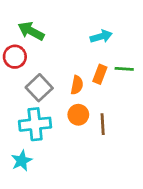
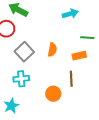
orange rectangle: (100, 74) -> (79, 56), moved, turned 56
orange circle: (78, 115) -> (53, 94), moved
cyan cross: (35, 124) -> (21, 79), size x0.7

